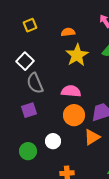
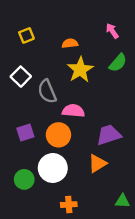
gray semicircle: (35, 83) -> (47, 91), moved
orange circle: (74, 115) -> (58, 135), moved
white circle: (53, 141) -> (53, 168), size x1.6

